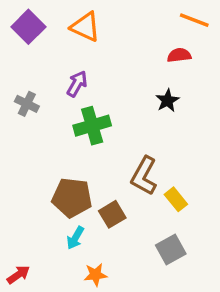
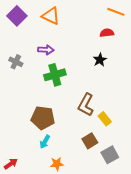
purple arrow: (77, 84) -> (46, 50), turned 63
brown square: (112, 214) -> (90, 141), moved
gray square: (171, 250) -> (110, 155), moved

